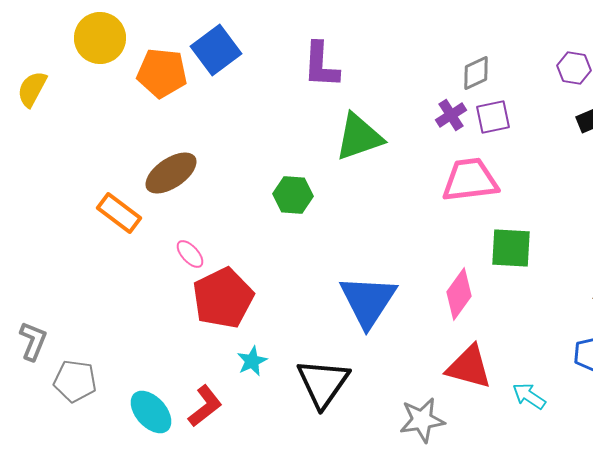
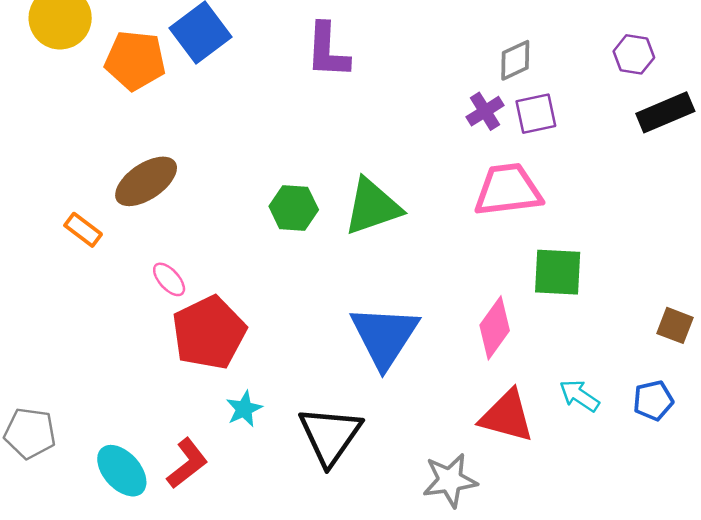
green triangle: (359, 137) -> (372, 207), moved
orange rectangle: (119, 213) -> (83, 230), size x0.7
cyan arrow: (529, 396) -> (579, 396), moved

